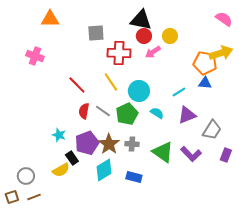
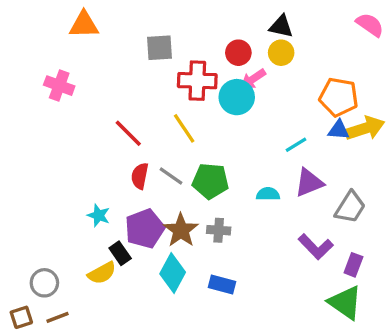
black triangle: (141, 20) -> (281, 26), moved, size x0.7
yellow arrow: (221, 53) -> (365, 128), moved
cyan circle: (139, 91) -> (237, 97), moved
cyan semicircle: (157, 113) -> (268, 194), moved, turned -32
green pentagon: (127, 114) -> (210, 181), turned 30
green triangle: (163, 152) -> (345, 303), moved
purple rectangle: (226, 155) -> (353, 265), moved
cyan diamond: (104, 170) -> (173, 273), turned -30

